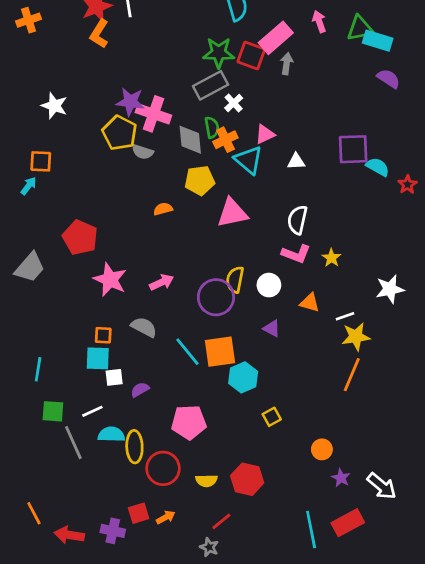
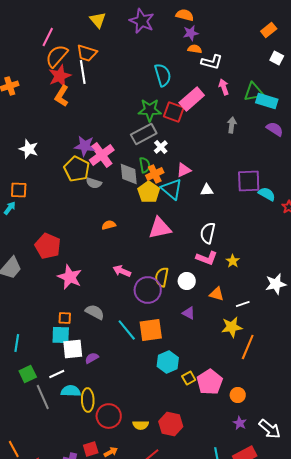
gray arrow: (287, 64) -> (232, 125), moved
pink cross: (153, 114) -> (102, 155), turned 35
yellow pentagon: (200, 180) -> (149, 192), moved, turned -30
pink arrow: (162, 282) -> (122, 271), moved, turned -132
yellow star: (356, 337) -> (232, 327), moved
white square: (114, 377) -> (73, 349), size x1.5
cyan hexagon: (243, 377) -> (168, 362), moved
green square: (53, 411) -> (28, 374), turned -30
pink pentagon: (189, 422) -> (210, 382), moved, turned -30
orange circle: (322, 449) -> (238, 395), moved

